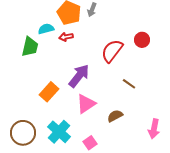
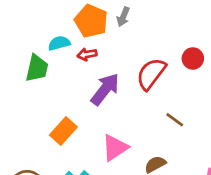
purple arrow: (79, 76) -> (105, 89), moved

